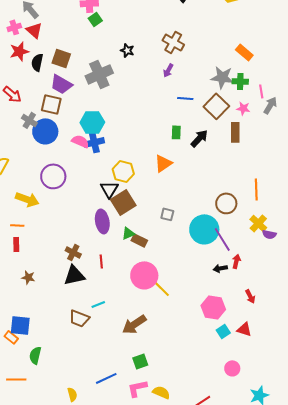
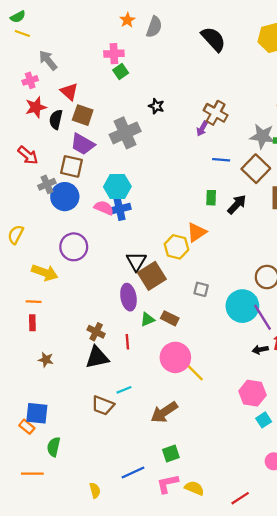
red triangle: (34, 30) -> (69, 92), moved
brown cross: (173, 42) -> (216, 113), moved
gray cross: (29, 120) -> (47, 184), turned 35
yellow hexagon: (123, 171) -> (176, 247), moved
green triangle: (128, 233) -> (147, 319), moved

